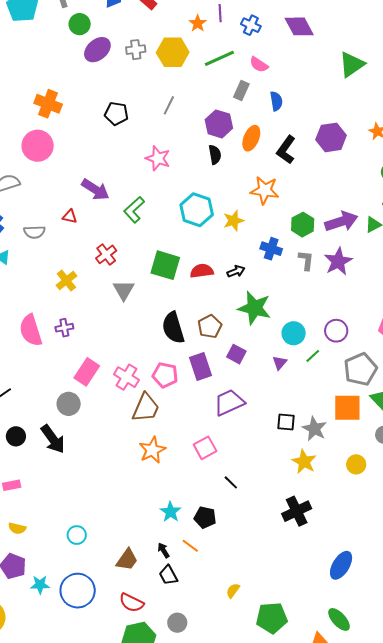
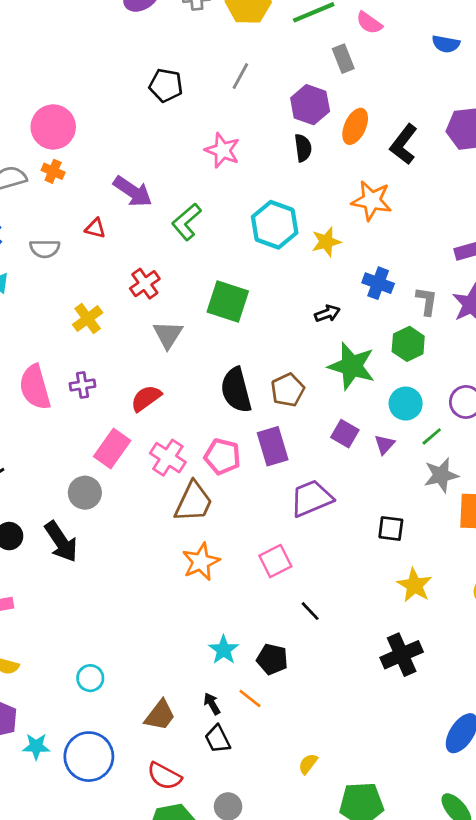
gray rectangle: (241, 91) -> (343, 59), turned -48
blue semicircle: (276, 101) -> (446, 44), moved, turned 108
orange cross: (48, 104) -> (53, 171), moved, size x0.6
green hexagon: (303, 225) -> (408, 344), moved
red semicircle: (202, 271) -> (146, 398), moved, turned -30
purple square: (236, 354) -> (345, 434), moved
gray star: (314, 429) -> (441, 475), moved, turned 30

